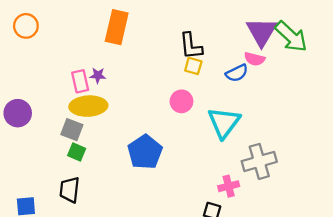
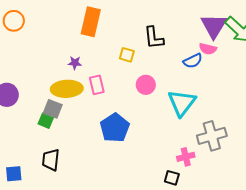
yellow square: (193, 66) -> (127, 55), moved
pink rectangle: (80, 81) -> (97, 85), moved
green square: (77, 152) -> (46, 121), moved

